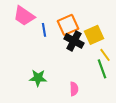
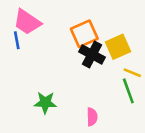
blue line: (44, 30) -> (17, 40), moved
yellow line: (105, 55) -> (132, 73), turned -32

